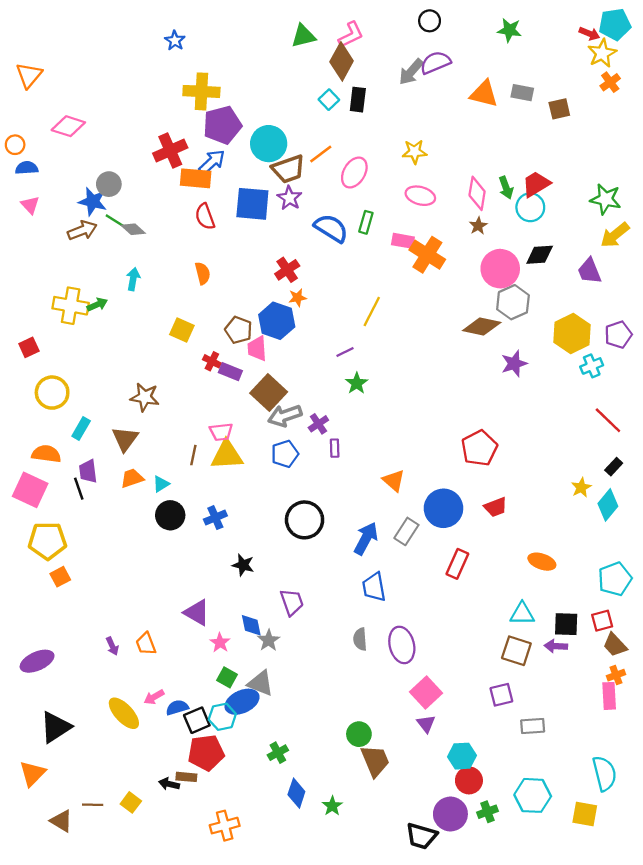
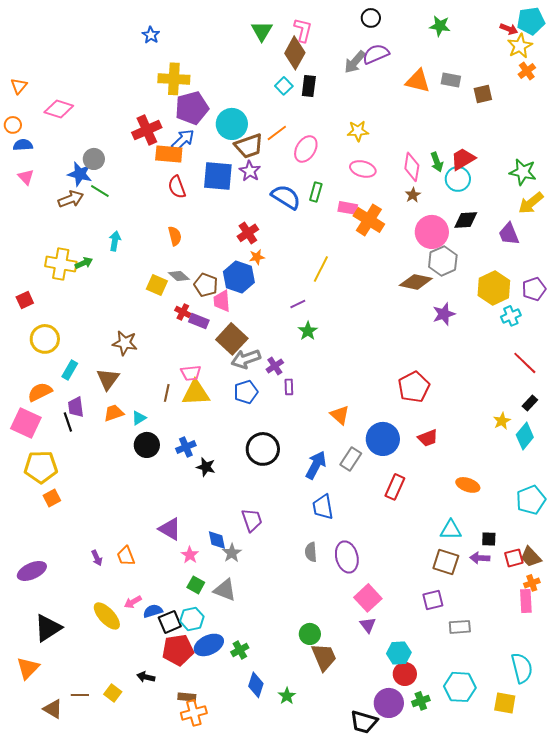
pink L-shape: (351, 35) -> (303, 30), turned -50
green triangle: (303, 36) -> (262, 31), turned -45
orange triangle: (29, 75) -> (19, 86), moved, size x0.7
gray diamond: (133, 229) -> (179, 276), moved
orange semicircle: (46, 454) -> (40, 392), turned -35
black star: (243, 565) -> (206, 467), moved
red square: (602, 621) -> (514, 558), moved
black square: (566, 624) -> (489, 539), size x0.7
blue ellipse: (242, 702) -> (209, 645), moved
brown rectangle: (186, 777) -> (187, 697), moved

